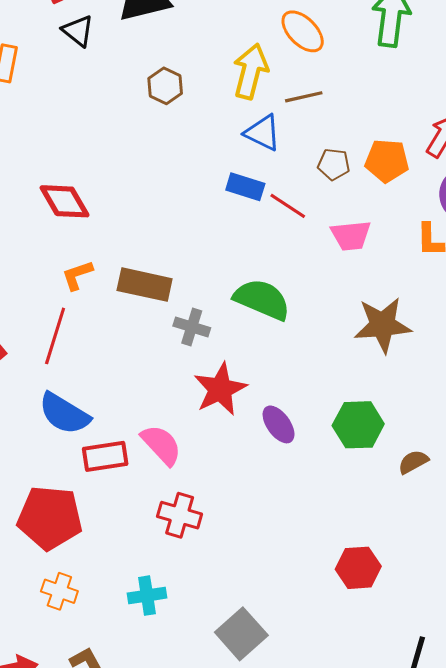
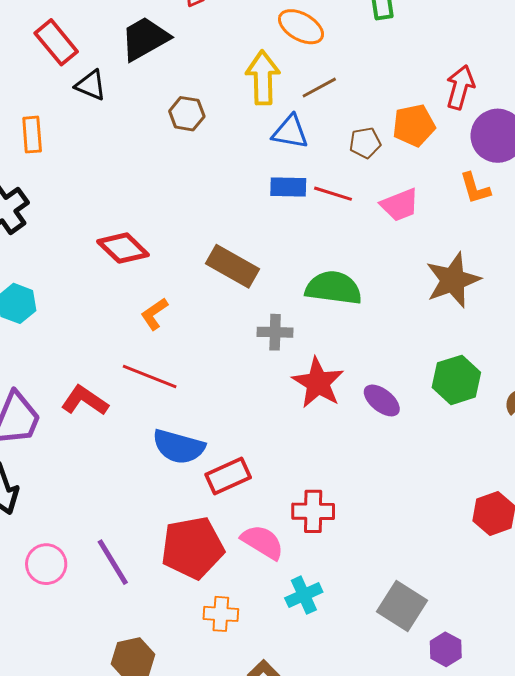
brown rectangle: (145, 285) -> (233, 266), moved, turned 33
red line: (55, 336) -> (150, 376), turned -70
pink semicircle: (161, 445) -> (263, 542), moved

